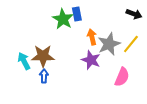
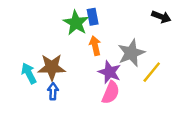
orange arrow: (92, 37) -> (95, 46), moved
yellow line: (131, 44) -> (152, 72), moved
pink semicircle: (122, 77) -> (111, 93), moved

